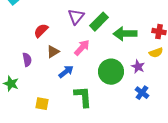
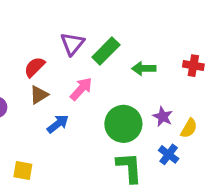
red semicircle: (41, 31) -> (35, 67), moved
green arrow: (125, 34) -> (144, 68), size x0.7
yellow semicircle: (156, 53) -> (189, 128), moved, turned -40
green L-shape: (83, 97) -> (129, 168), moved

